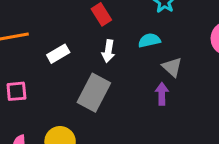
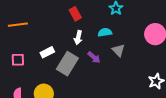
white rectangle: (58, 54) -> (47, 52), moved
purple arrow: (162, 94) -> (94, 57), moved, turned 128

